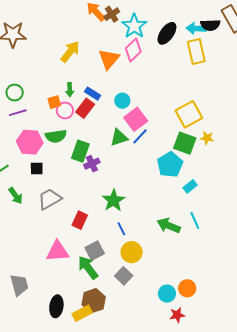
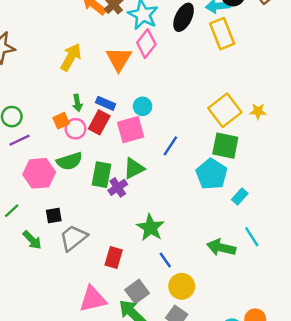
pink square: (136, 119) -> (131, 130), moved, turned 30
green triangle: (119, 138) -> (134, 168), moved
yellow star: (207, 138) -> (258, 111), moved
black square: (37, 168) -> (54, 216), moved

